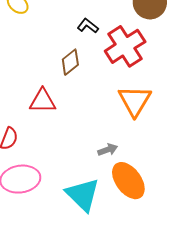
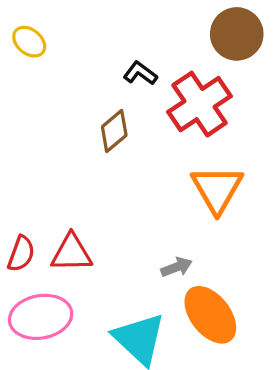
red triangle: (43, 101) -> (71, 253), moved

